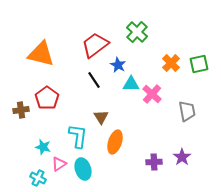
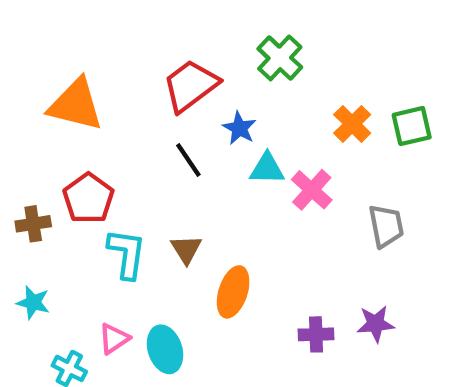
brown triangle: (101, 117) -> (186, 249), moved
cyan L-shape: (78, 136) -> (127, 254), moved
cyan star: (43, 147) -> (33, 303), moved
purple star: (182, 157) -> (376, 324), turned 30

